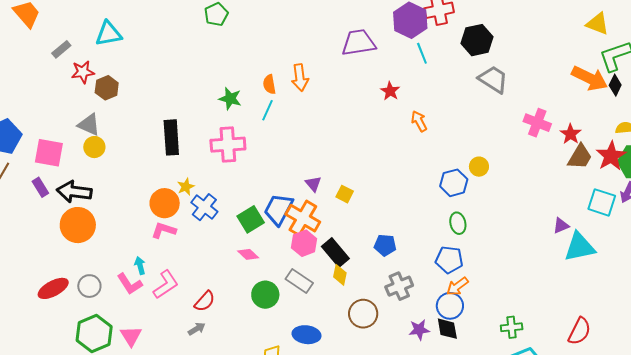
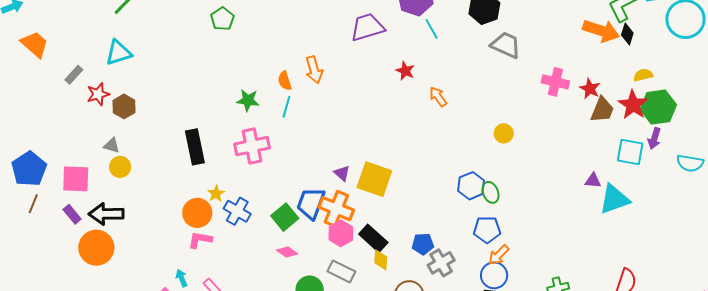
gray triangle: (89, 125) -> (112, 145), size x0.7
blue hexagon: (454, 183) -> (471, 186), moved
yellow square: (345, 194) -> (374, 179), size x2.0
orange circle: (78, 225) -> (96, 248), moved
purple triangle: (561, 226) -> (593, 181), turned 36
blue pentagon: (385, 245) -> (423, 244), moved

